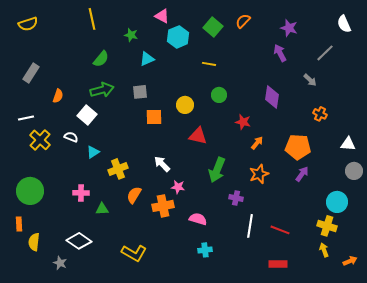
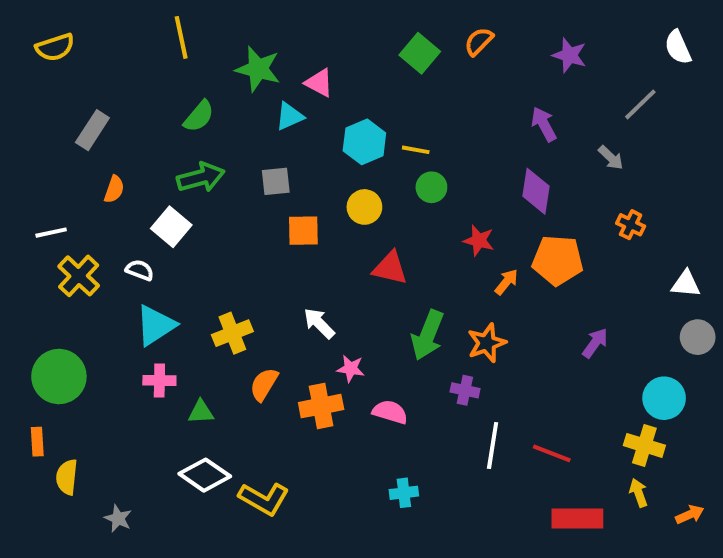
pink triangle: (162, 16) -> (319, 83), moved
green star: (131, 35) -> (258, 69), size x1.6
cyan hexagon: (178, 37) -> (364, 142), moved
purple arrow: (280, 53) -> (544, 124), moved
yellow line: (209, 64) -> (416, 150), moved
gray rectangle: (31, 73) -> (92, 130), moved
orange pentagon: (298, 147) -> (558, 260), moved
cyan triangle: (93, 152) -> (156, 325), moved, size x1.6
orange star: (259, 174) -> (487, 343), moved
pink semicircle: (198, 219) -> (390, 412), moved
white diamond: (79, 241) -> (205, 475), moved
red rectangle: (278, 264) -> (577, 518), moved, size x1.4

